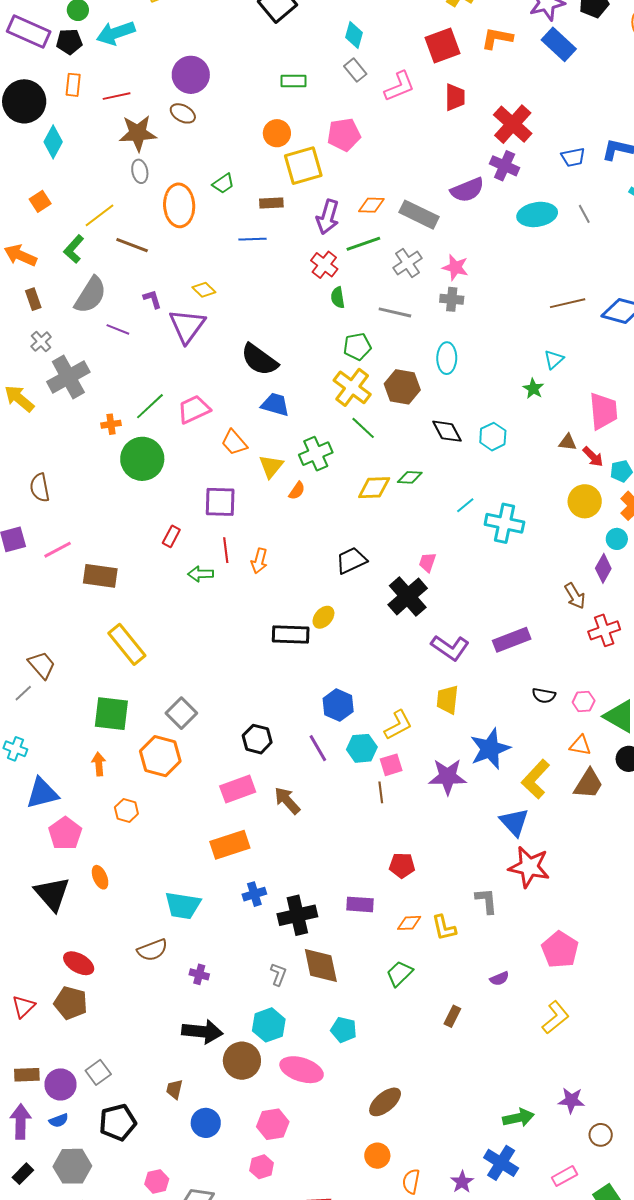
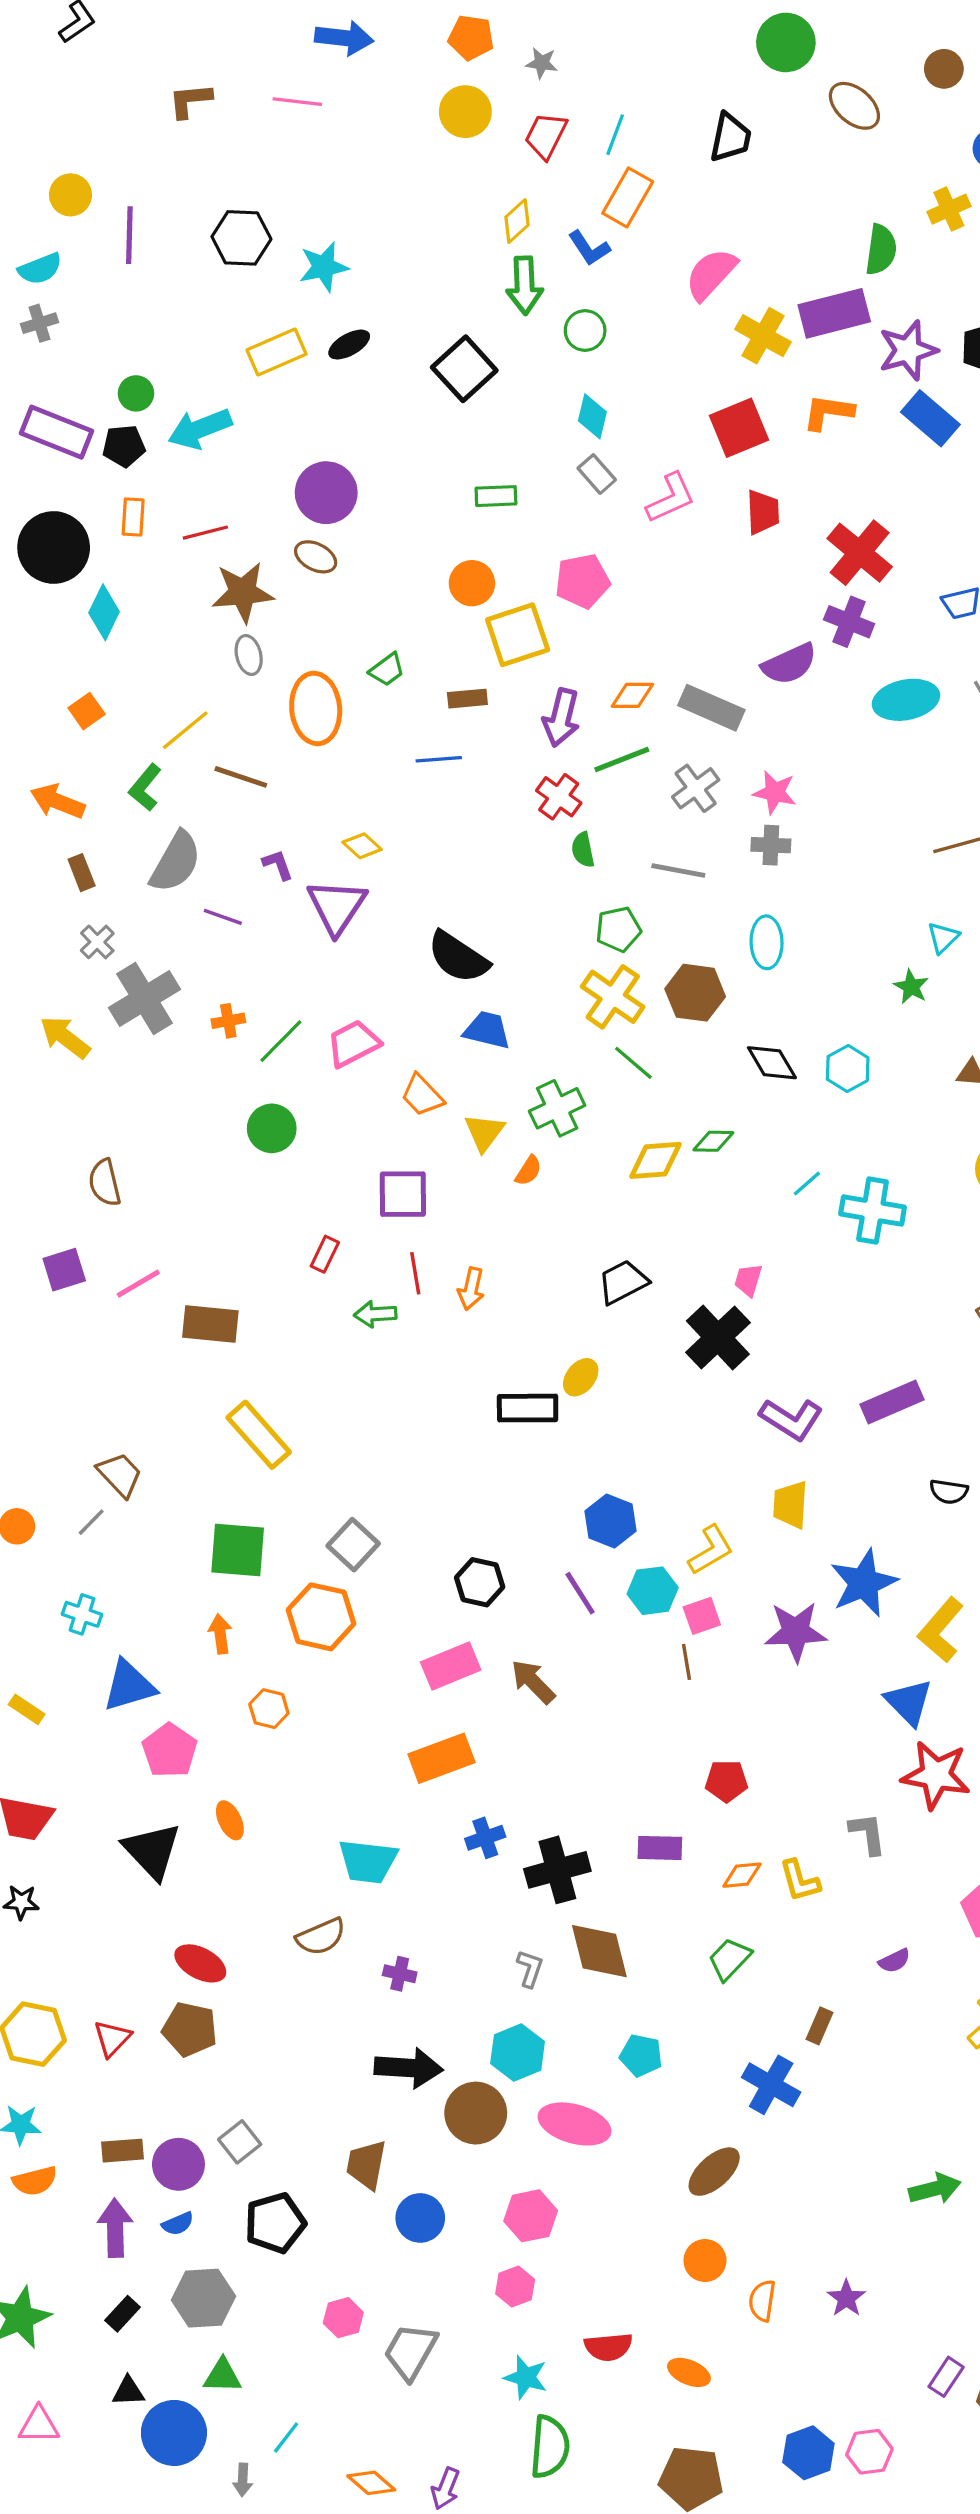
orange cross: (111, 424) -> (228, 1021), moved
green circle: (142, 459) -> (272, 1128), size x0.7
brown trapezoid: (174, 1089) -> (366, 2165), size x1.5
blue cross: (501, 1163) -> (771, 2085), moved

